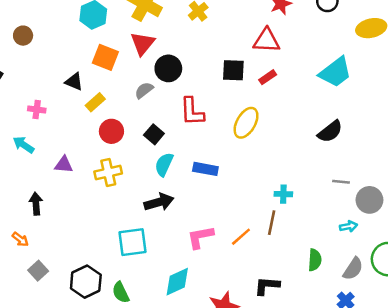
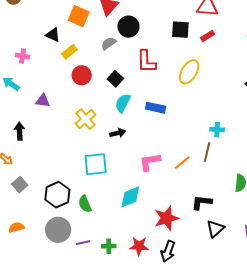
yellow cross: (108, 172) -> (86, 119), moved, turned -30
black arrow: (159, 202) -> (118, 133), size x0.7

